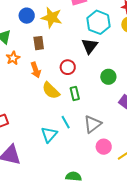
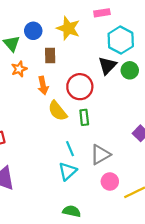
blue circle: (27, 16) -> (33, 31), moved
red circle: (68, 67) -> (80, 87), size x1.5
green circle: (108, 77) -> (130, 70), moved
cyan triangle: (49, 135) -> (68, 171), moved

